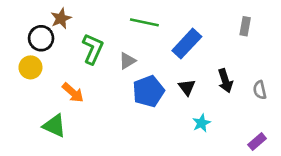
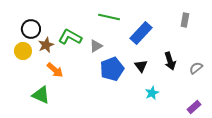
brown star: (61, 18) -> (46, 45), moved
green L-shape: (93, 49) -> (70, 37), turned -85
gray semicircle: (260, 90) -> (196, 68), turned 64

